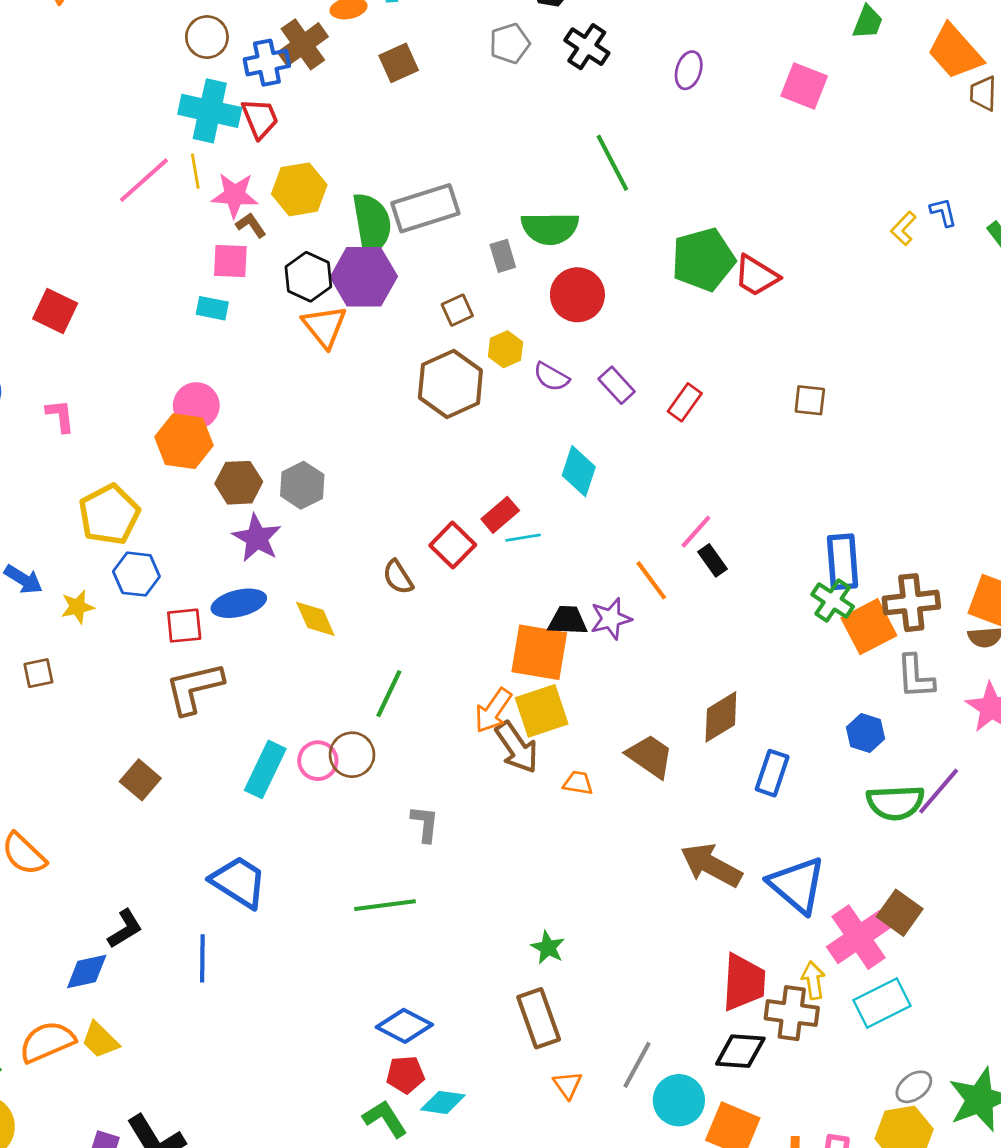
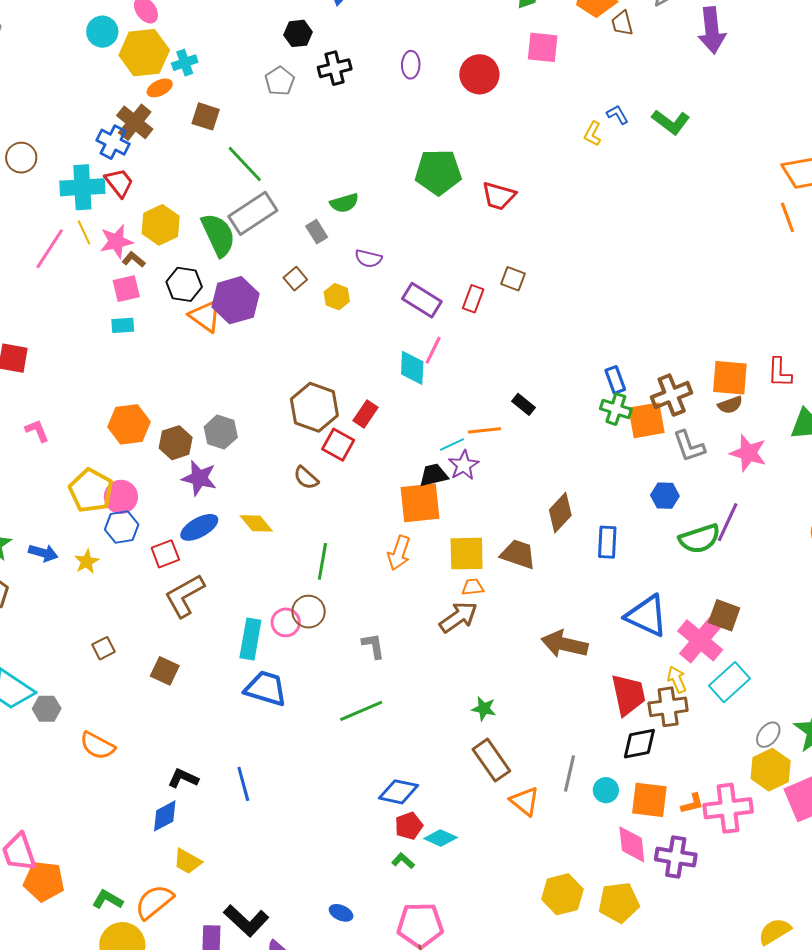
brown circle: (207, 37) -> (21, 158), moved
black cross: (587, 47) -> (335, 68), turned -32
blue cross: (267, 63) -> (113, 142), turned -36
brown square: (399, 63) -> (206, 116), turned -32
pink square: (804, 86) -> (543, 47), moved
green line: (612, 163) -> (245, 164), moved
green semicircle: (550, 228) -> (344, 203), size x0.7
green pentagon: (703, 260) -> (438, 172), moved, turned 30
purple hexagon: (364, 277) -> (235, 300), moved
red circle: (577, 295) -> (479, 74), moved
purple semicircle: (551, 377) -> (368, 258), moved
brown hexagon: (450, 384) -> (314, 407), moved
purple rectangle: (617, 385) -> (422, 300), size x1.4
brown square: (810, 400) -> (513, 279), moved, turned 30
pink circle: (196, 406) -> (121, 497), moved
pink line: (696, 532) -> (433, 350), moved
cyan line: (523, 538) -> (452, 445), moved
blue rectangle: (843, 562) -> (615, 380), size x0.7
orange line: (651, 580) -> (484, 430), turned -44
orange square: (869, 627) -> (646, 420), turned 33
brown square: (38, 673) -> (103, 648), moved
yellow square: (542, 711) -> (467, 554), moved, turned 33
brown arrow: (517, 747) -> (458, 617), moved, turned -75
brown arrow: (711, 865) -> (565, 644), moved
blue trapezoid: (239, 882) -> (266, 688), moved
black L-shape: (125, 929) -> (183, 778), turned -108
orange semicircle: (47, 1042) -> (154, 902), moved
orange triangle: (567, 1085) -> (525, 801), size x1.4
cyan circle: (679, 1100) -> (606, 790), size x0.7
cyan diamond: (443, 1102) -> (441, 838), turned 32
green L-shape: (385, 1119) -> (403, 861), size x0.7

